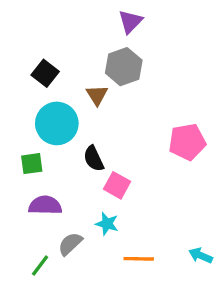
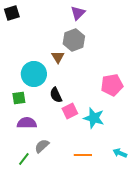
black square: (45, 73) -> (12, 13), moved, turned 35
pink square: (117, 185) -> (70, 111), turned 35
cyan star: (107, 224) -> (94, 118), moved, size x1.5

